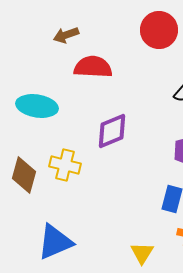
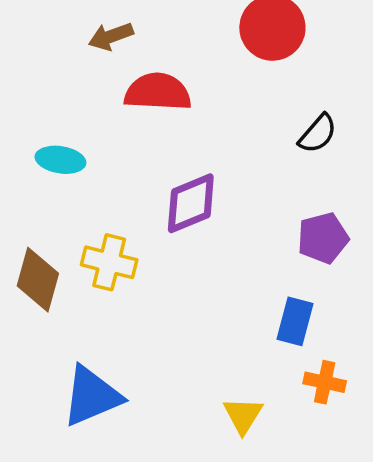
cyan ellipse: (37, 106) -> (60, 160), size x0.7

